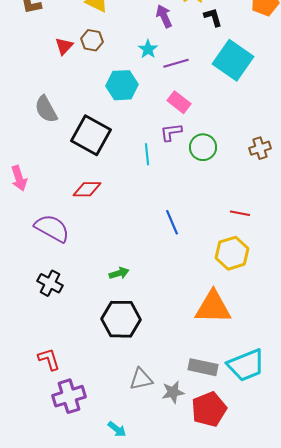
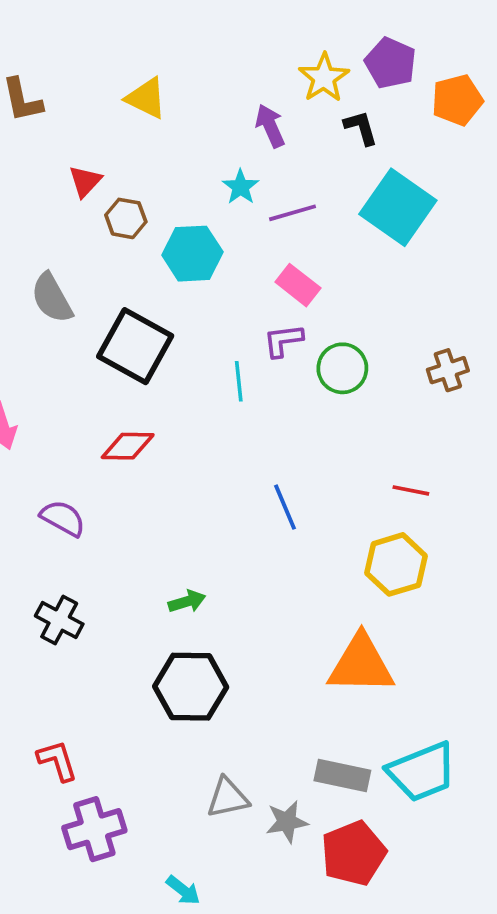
brown hexagon: (92, 40) -> (126, 218), moved
purple semicircle: (52, 228) -> (63, 518), size x0.7

